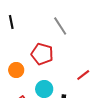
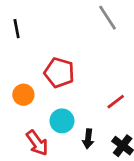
gray line: (60, 26) -> (107, 18), moved

